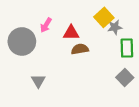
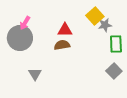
pink arrow: (46, 25) -> (25, 23), moved
brown semicircle: (80, 49) -> (62, 45), moved

